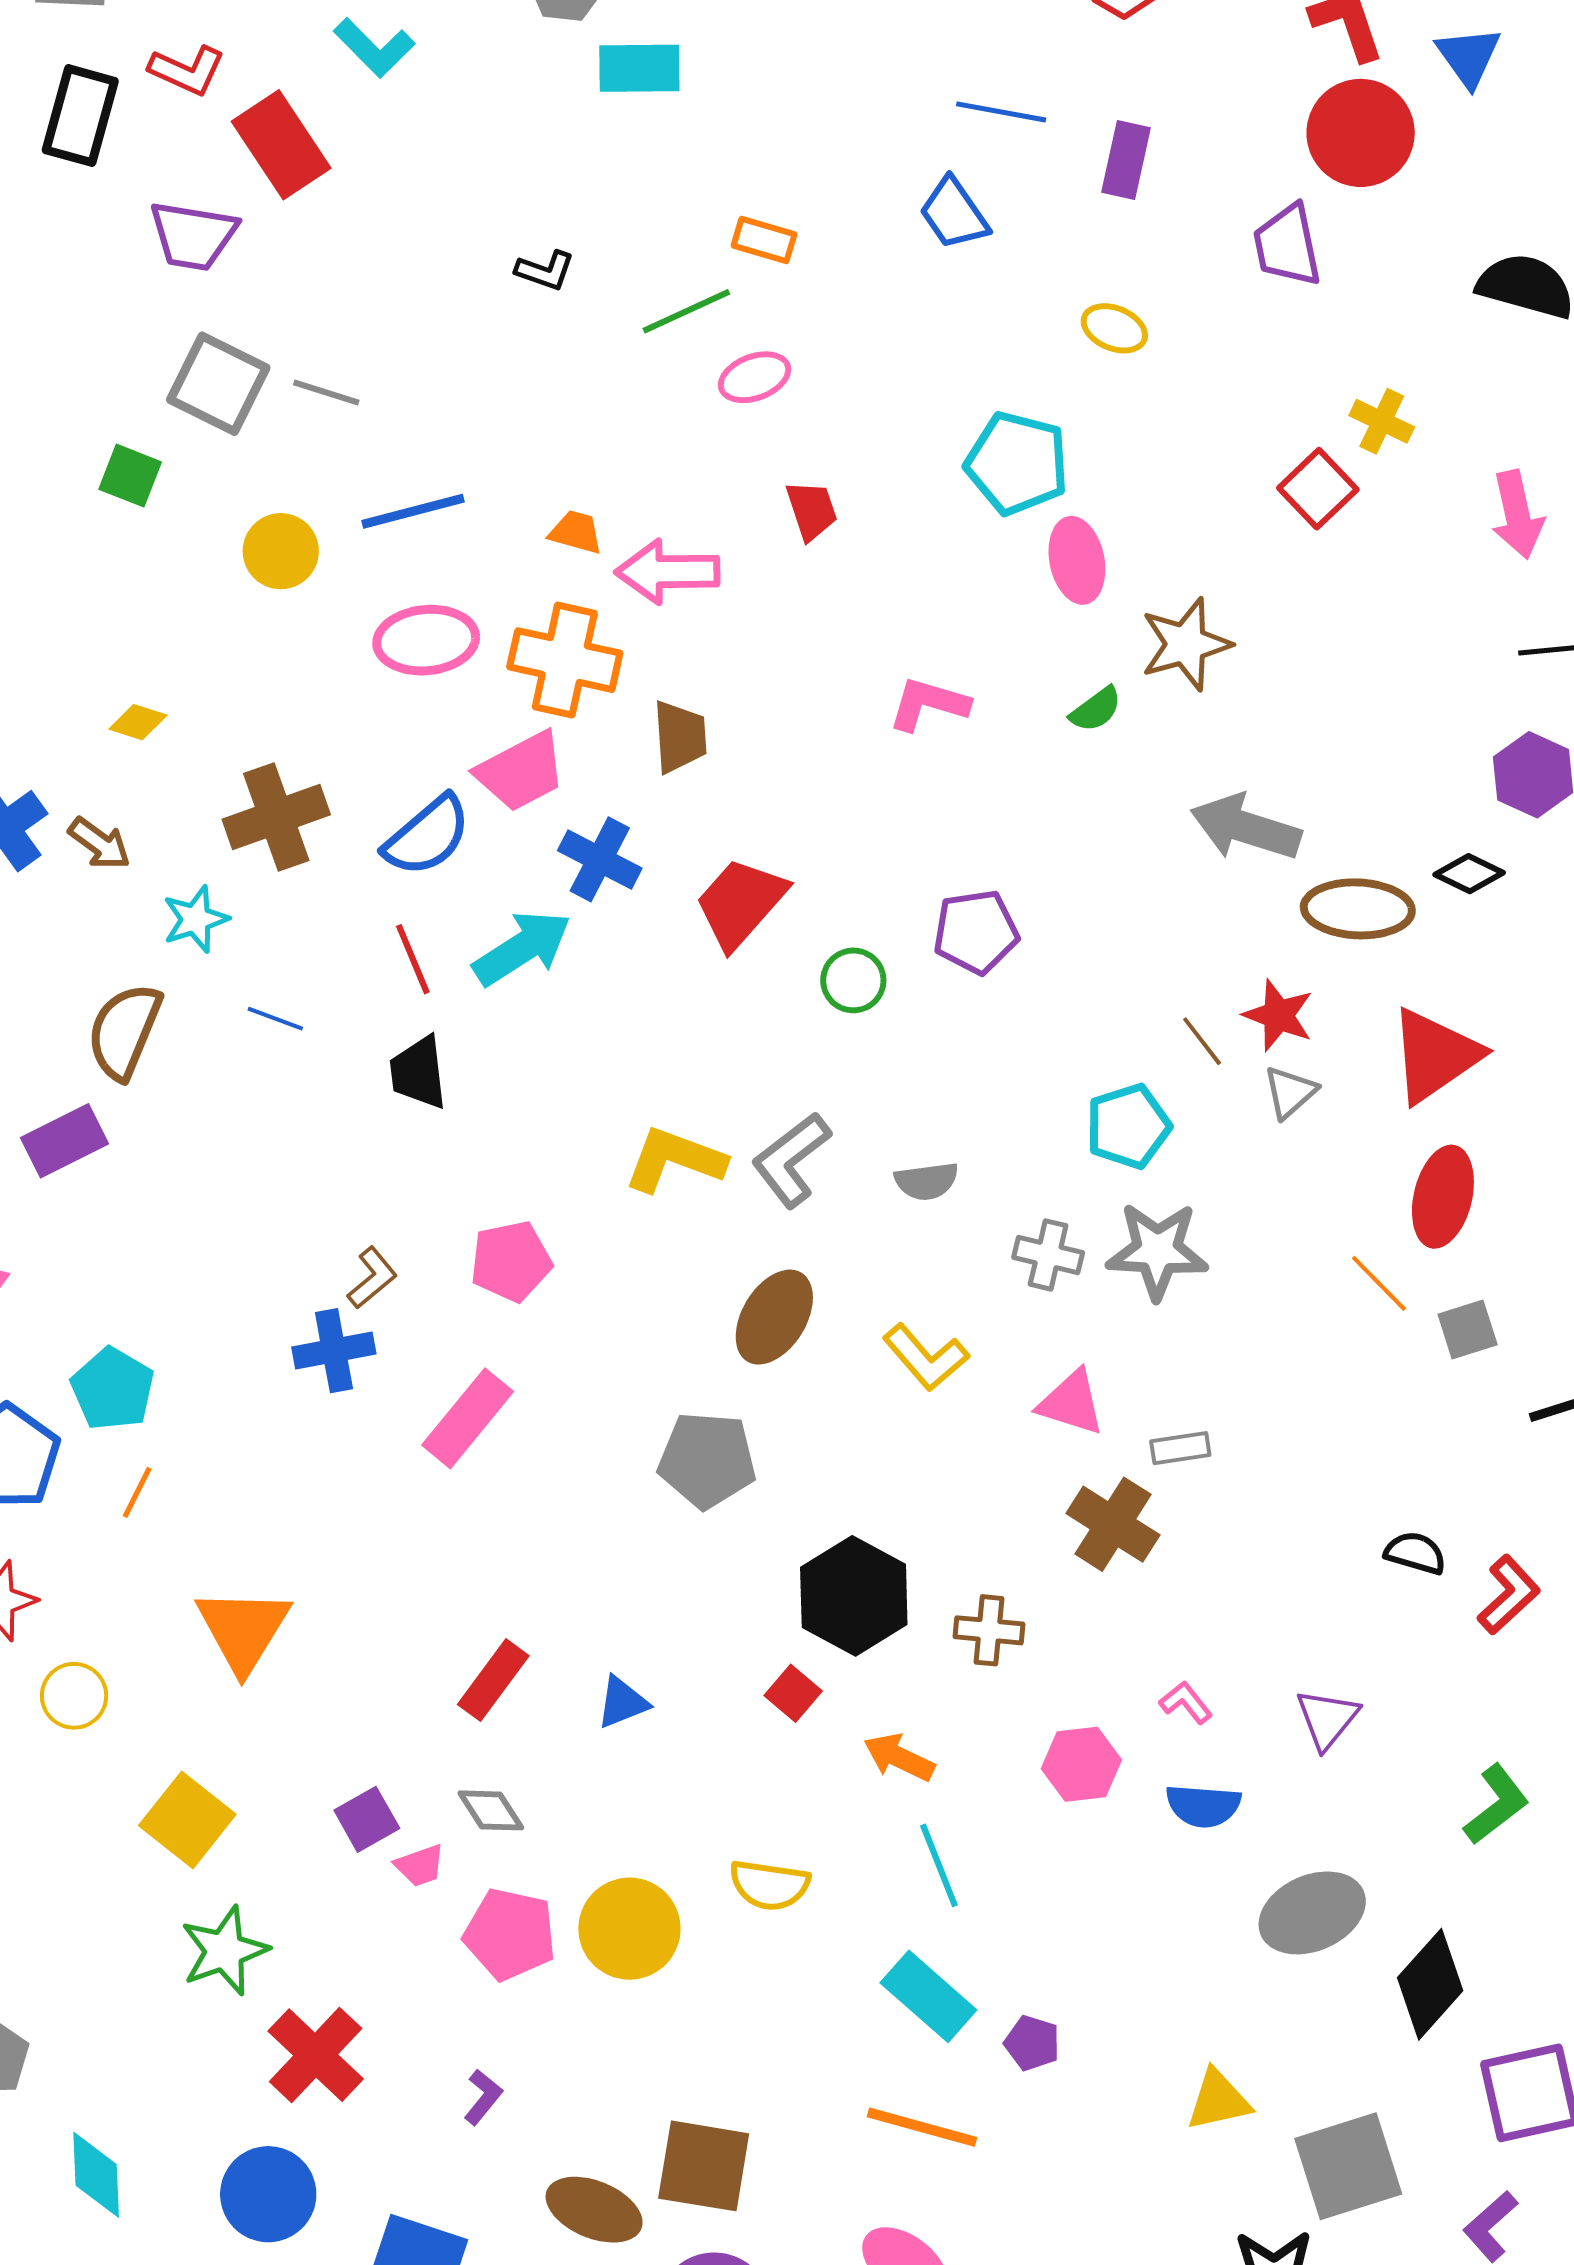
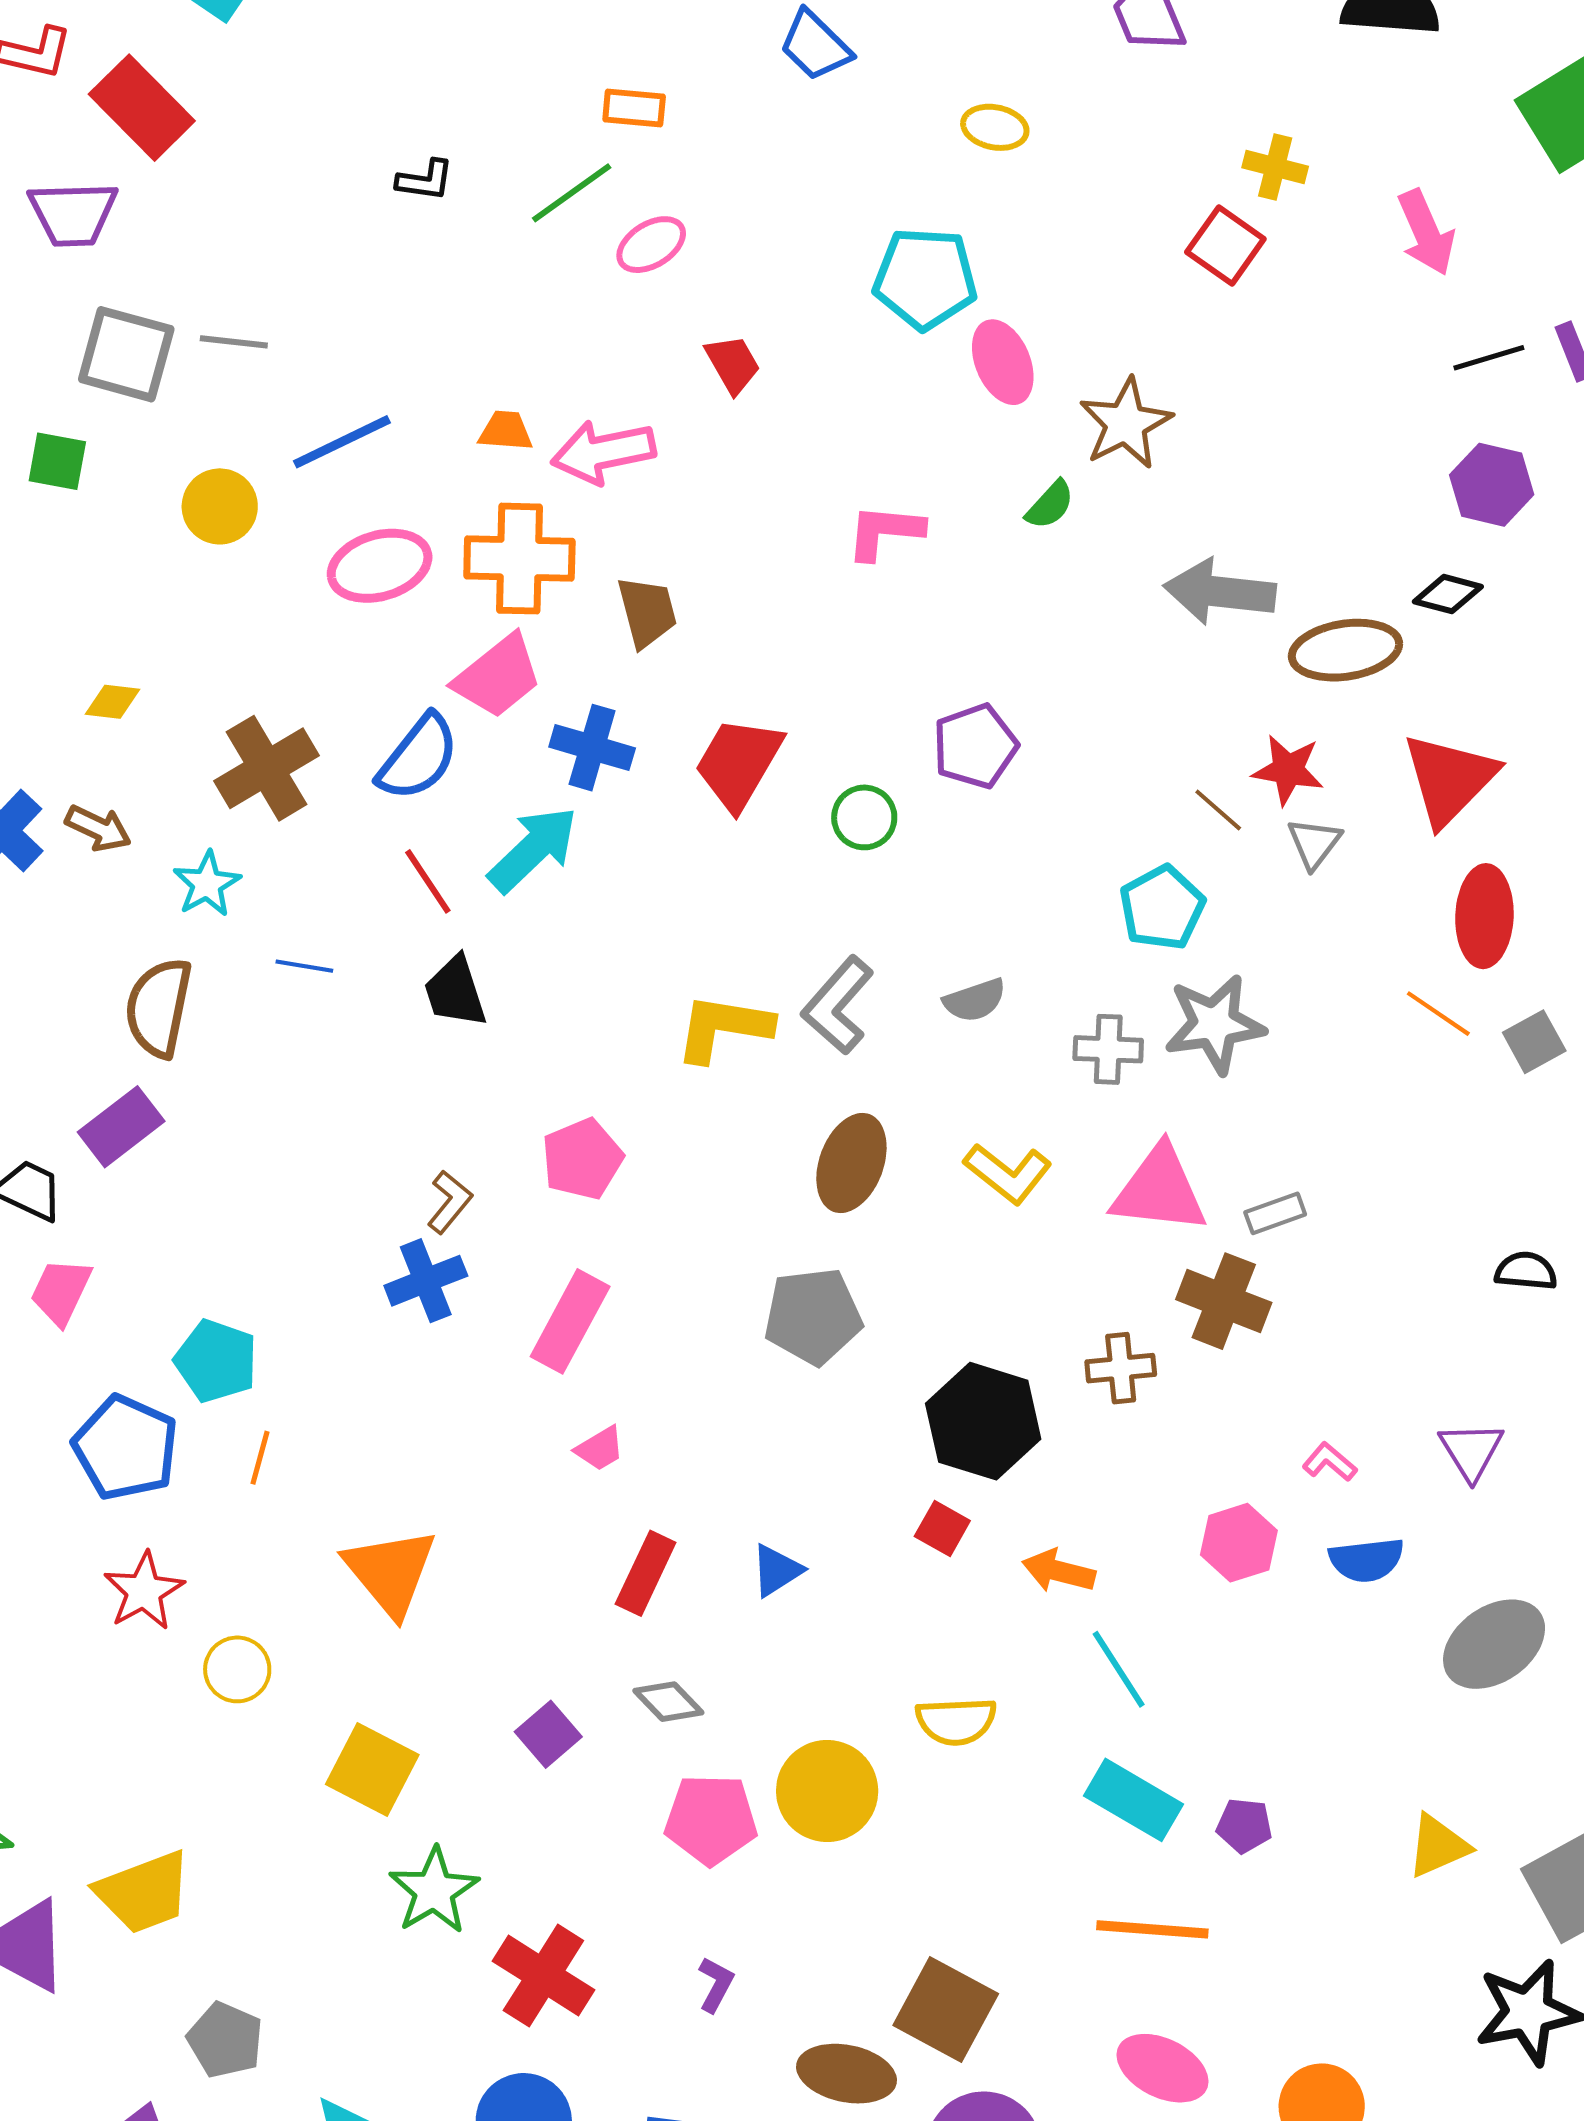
pink triangle: (1071, 1403) -> (1159, 1190), size x1.4
brown cross: (989, 1630) -> (1121, 1368), moved
pink trapezoid: (420, 1866) -> (600, 1449), moved
brown square: (704, 2166) -> (946, 2010), turned 30

